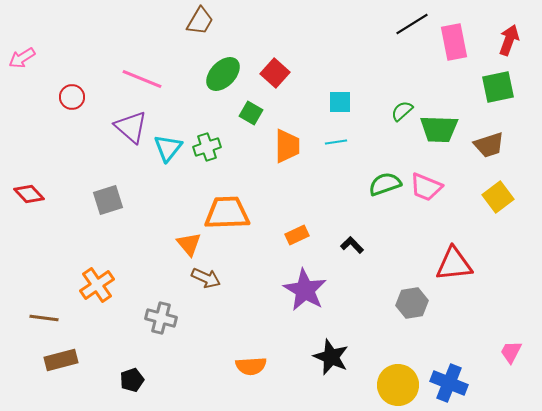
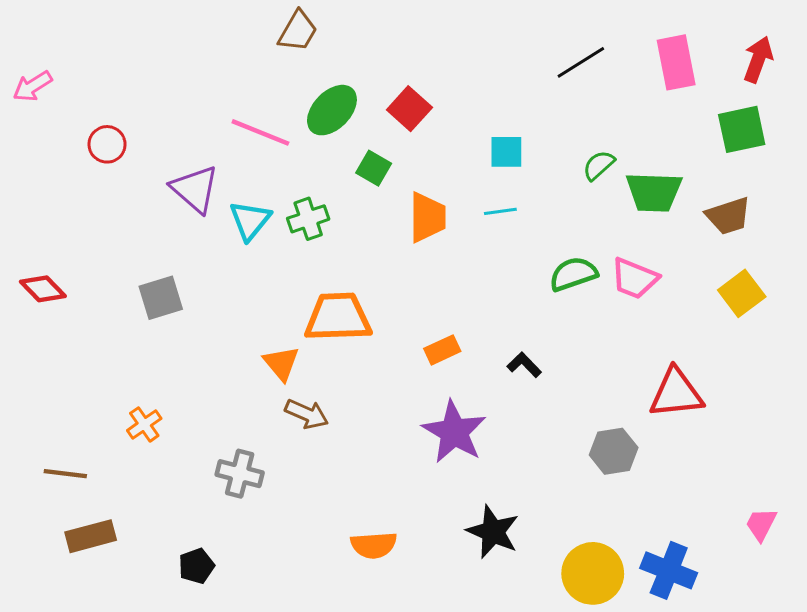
black line: (412, 24) -> (581, 62), moved
pink line: (142, 79) -> (260, 132), moved
orange cross: (97, 285) -> (144, 424), size x0.7

